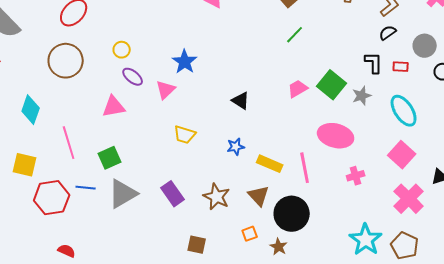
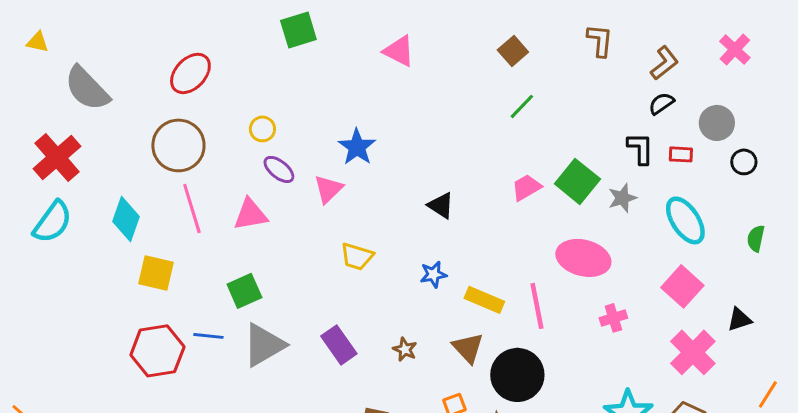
pink line: (69, 143) -> (192, 208), moved
yellow square: (25, 165) -> (156, 273), moved
brown star: (217, 197) -> (405, 349), size x0.6

